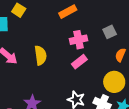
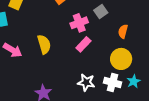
gray square: (110, 32) -> (101, 11), moved

